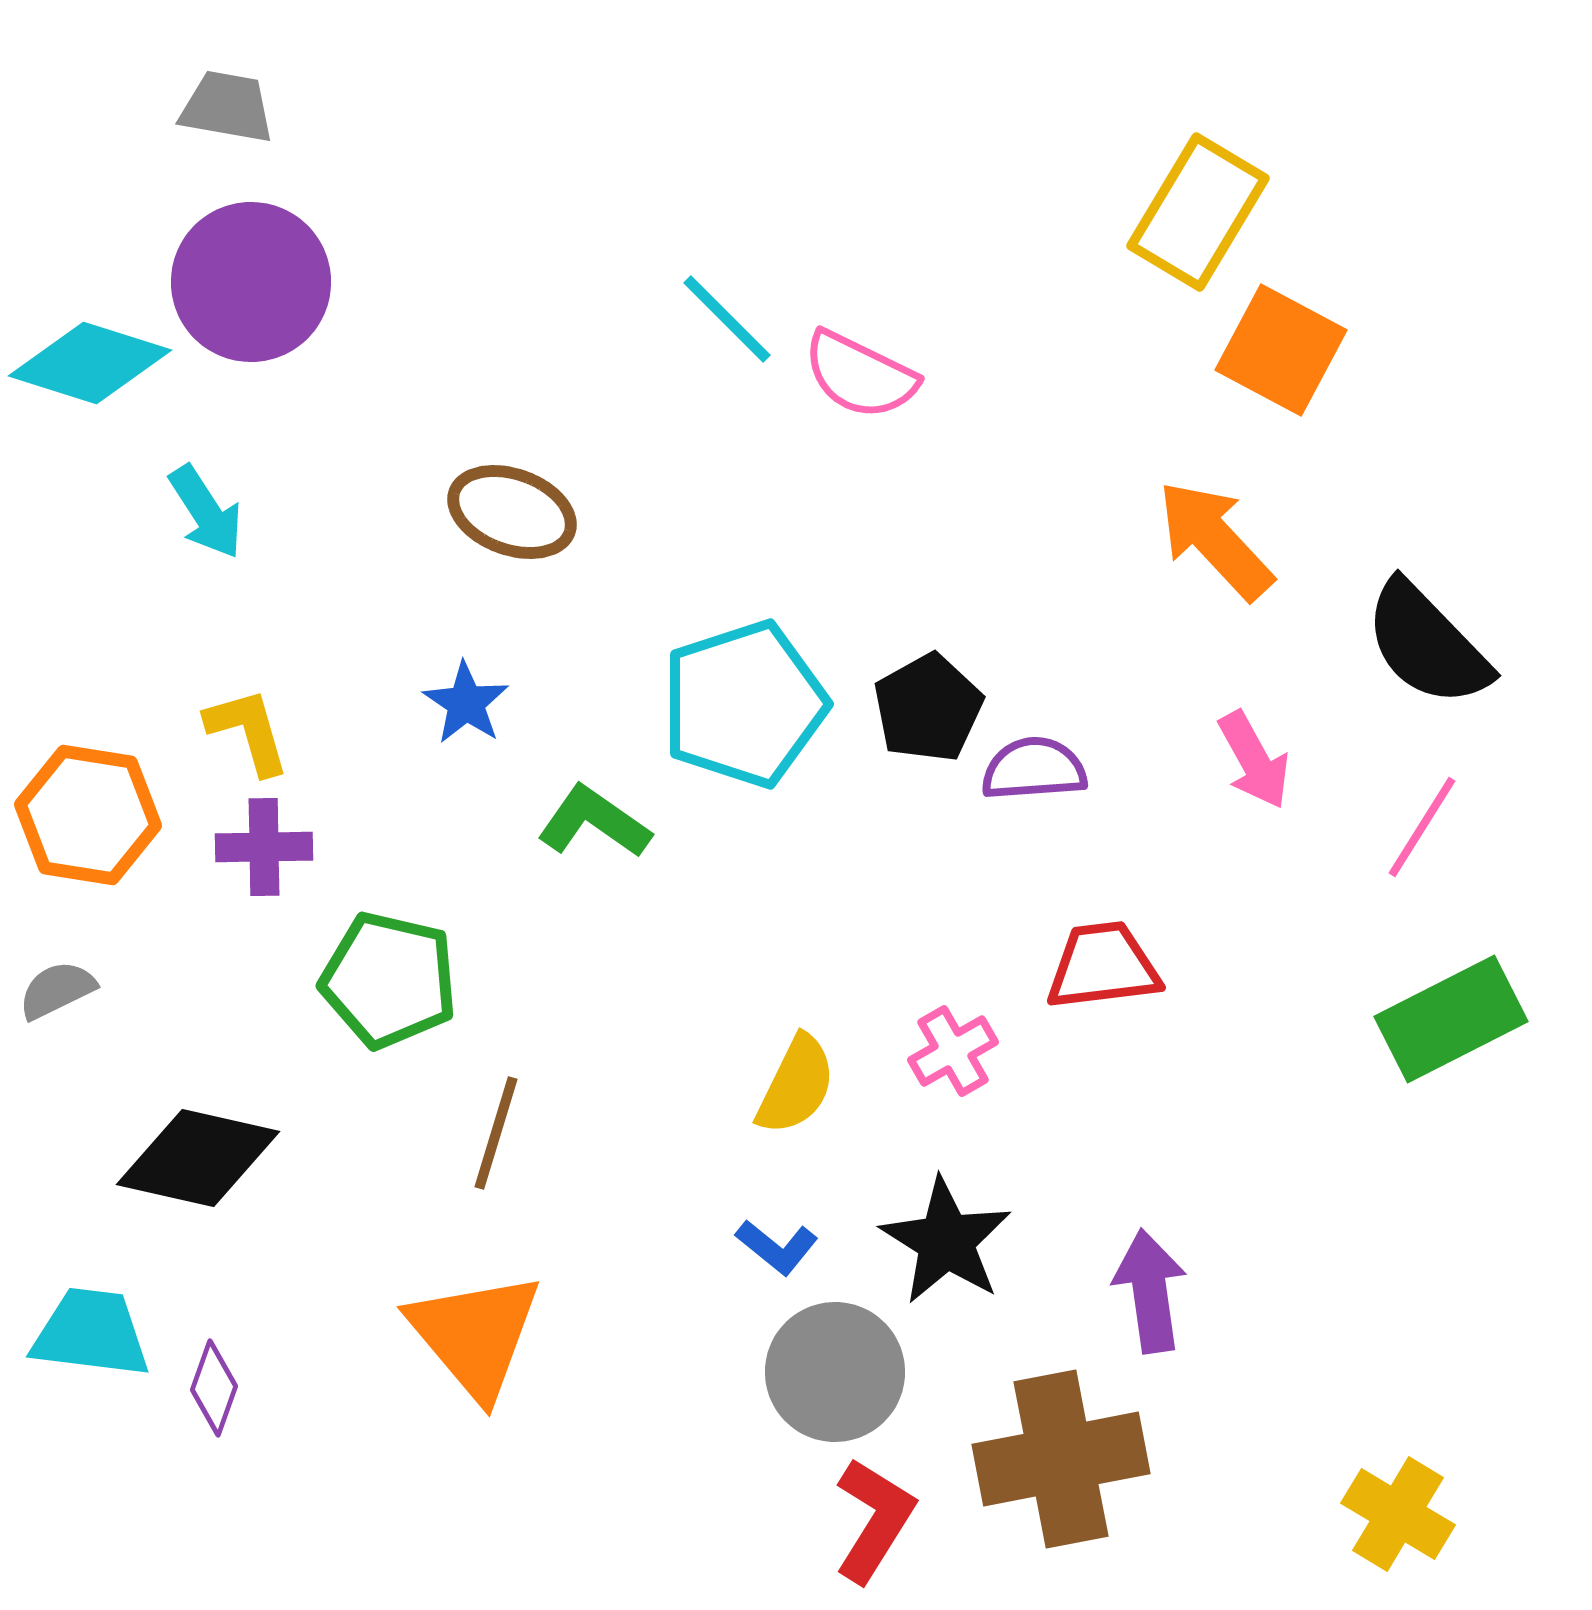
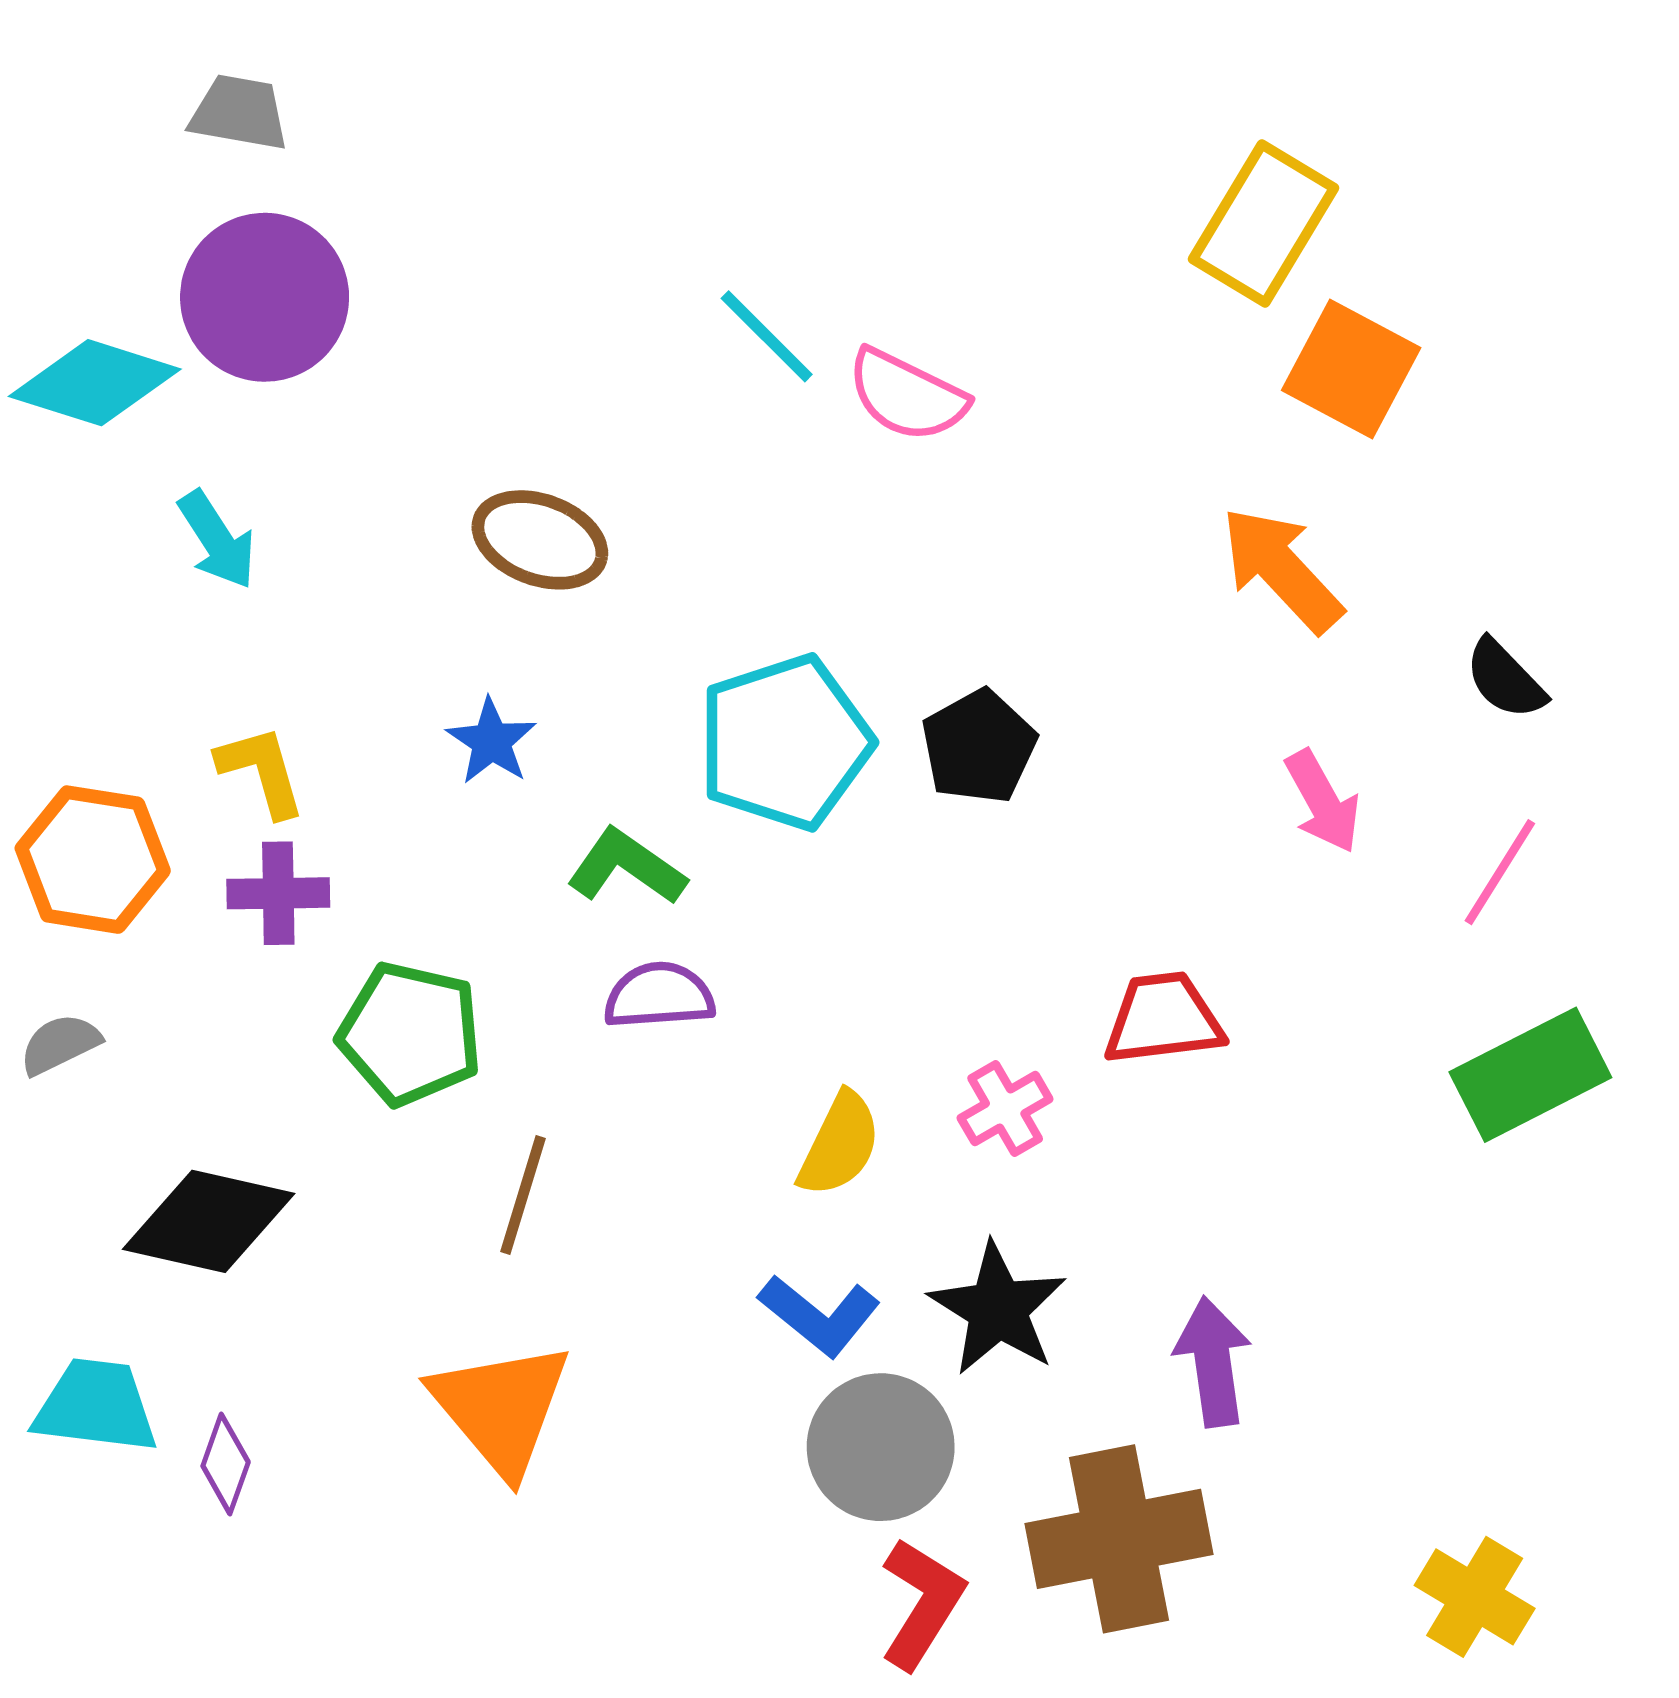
black semicircle: (1427, 644) -> (1505, 679), size x0.6
purple semicircle: (1034, 769) -> (659, 996), moved
blue L-shape: (777, 1247) -> (819, 1315), size x1.4

